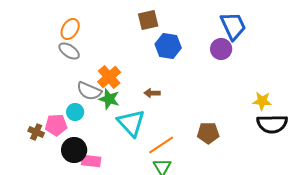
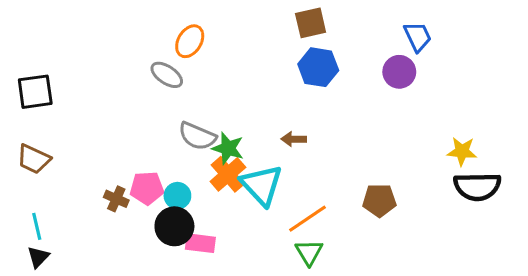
brown square: (148, 20) -> (311, 23), moved
blue trapezoid: (233, 26) -> (418, 37), size x0.7
orange ellipse: (70, 29) -> (190, 41), moved
orange cross: (109, 77) -> (228, 174), moved
cyan circle: (75, 112) -> (177, 196), moved

